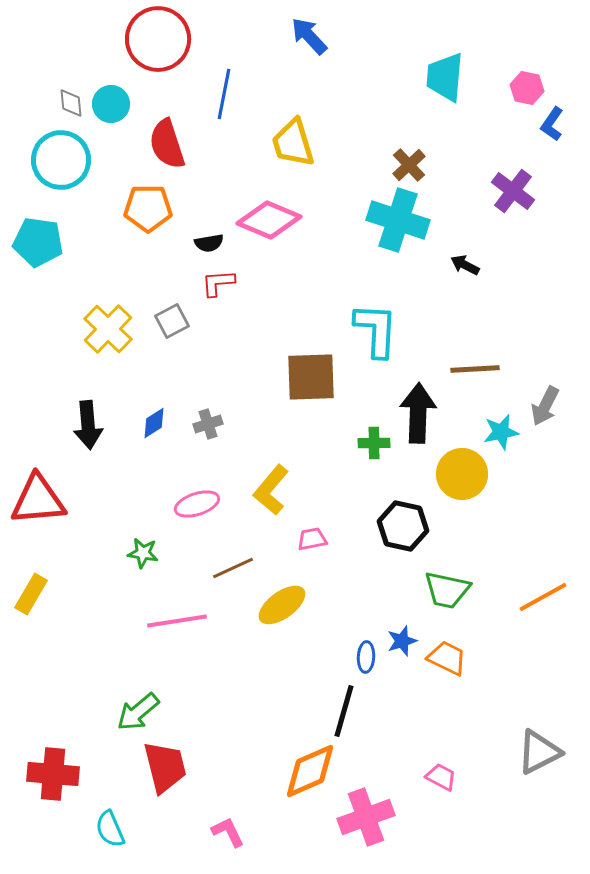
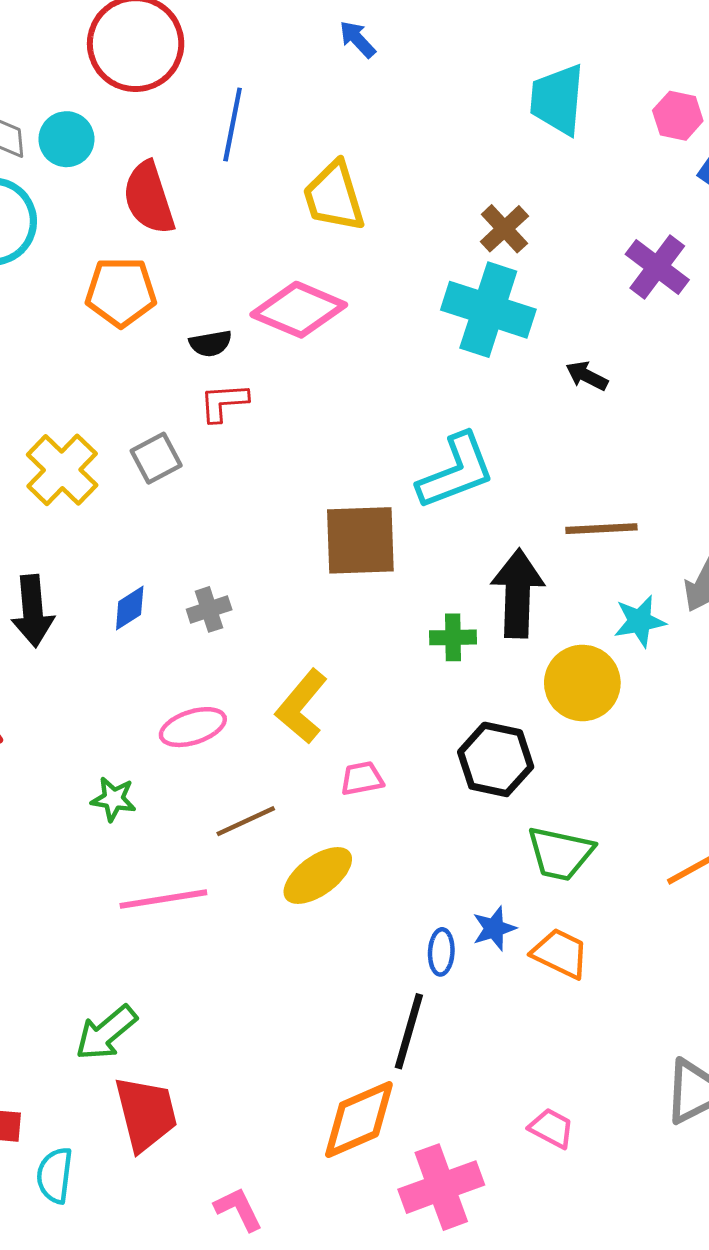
blue arrow: (309, 36) -> (357, 39), size x0.7
cyan L-shape: (376, 330) -> (456, 471), turned 66
cyan semicircle: (110, 829) -> (55, 1175), moved, turned 30

